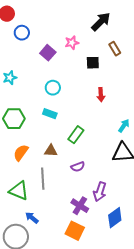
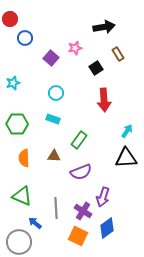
black arrow: (101, 22) -> (104, 27), turned 35
black square: (93, 63) -> (96, 68), turned -32
red arrow: (101, 95) -> (104, 100), size x1.6
orange semicircle: (21, 153) -> (24, 158), turned -36
purple semicircle: (78, 167) -> (81, 172), size x1.5
gray line: (43, 179) -> (56, 208), moved
blue diamond: (115, 218) -> (107, 228), moved

